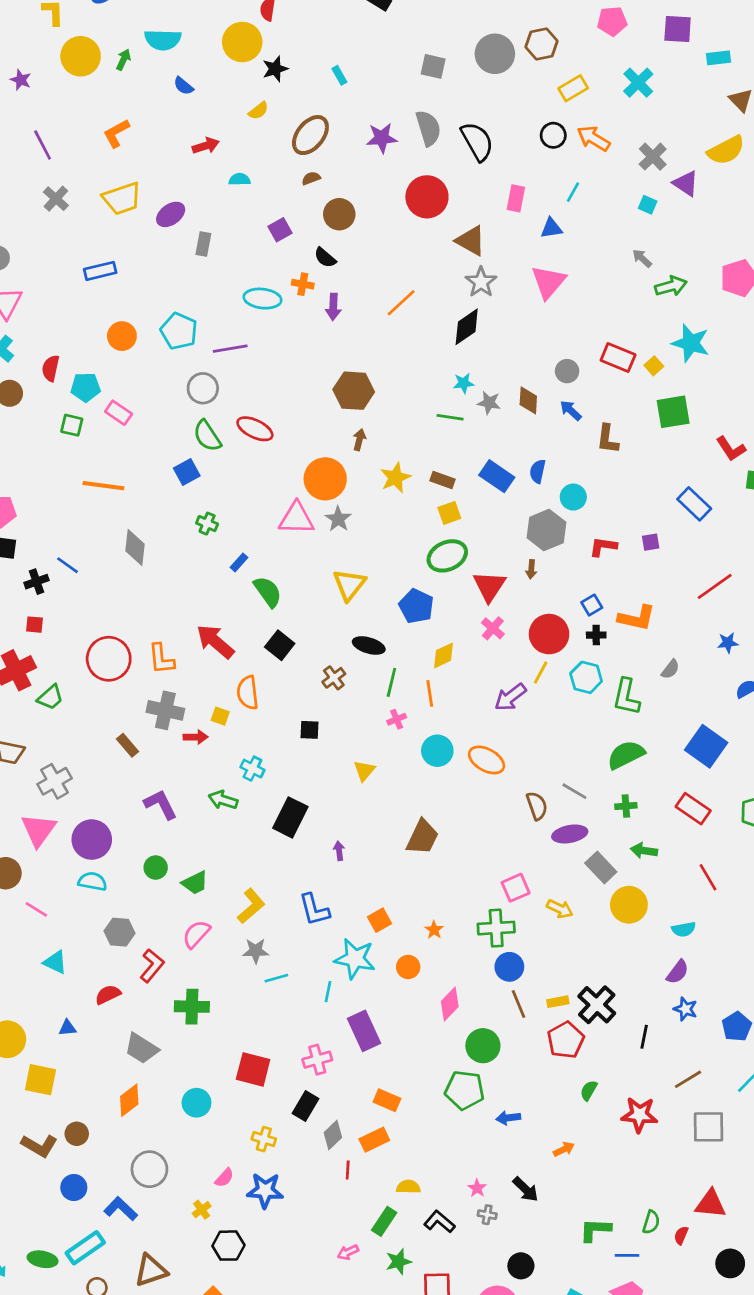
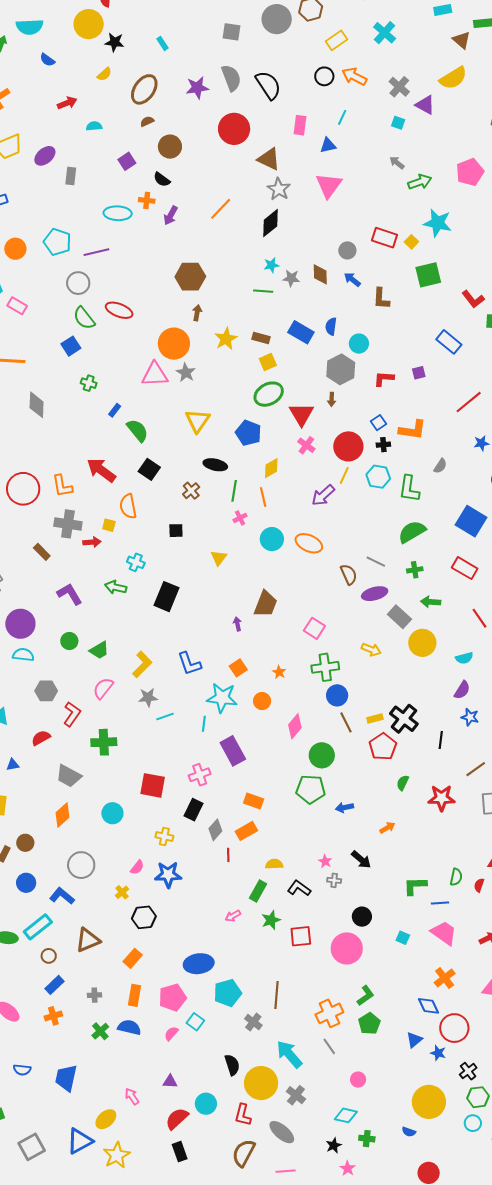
black star: (275, 69) -> (114, 42), turned 30
purple arrow: (333, 307) -> (171, 216), turned 30
purple arrow: (339, 851) -> (237, 624), moved
pink square: (516, 888) -> (314, 628), moved, turned -30

